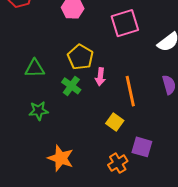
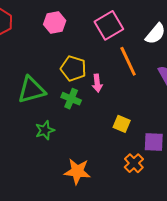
green triangle: (35, 68) -> (32, 90), size x1.4
orange line: (130, 91) -> (128, 61), moved

